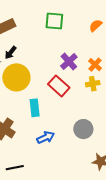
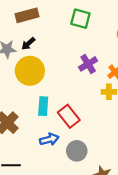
red rectangle: (59, 86) -> (69, 116), moved
gray circle: (83, 129) -> (77, 151), moved

